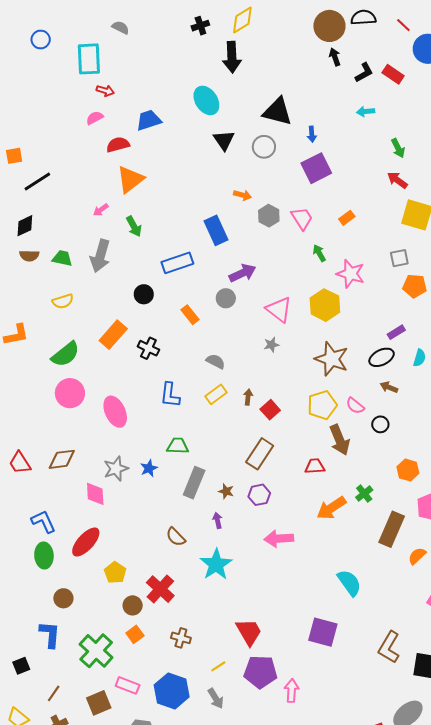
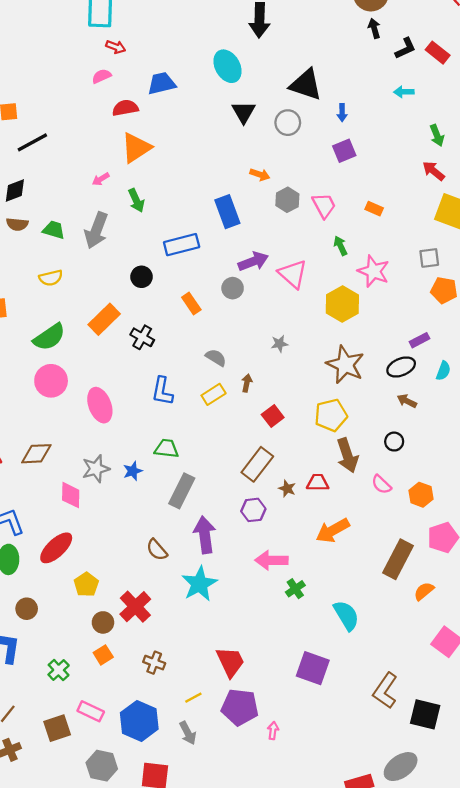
purple square: (316, 168) -> (344, 151), size x0.7
orange rectangle: (347, 218) -> (374, 209), turned 56
pink triangle: (279, 310) -> (293, 274), moved
brown arrow: (248, 397) -> (247, 383), moved
pink semicircle: (355, 406) -> (381, 484), moved
brown star: (226, 491) -> (287, 489), moved
green cross: (364, 494) -> (295, 589), moved
purple arrow: (218, 520) -> (205, 535), size x2.0
green cross: (96, 651) -> (59, 670), size x0.6
pink arrow: (292, 690) -> (273, 731), size x0.7

